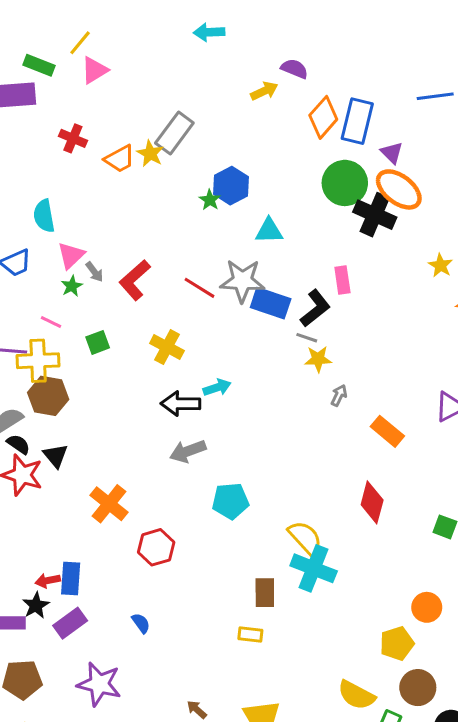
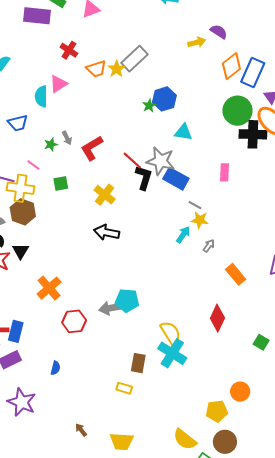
black cross: (375, 215) -> (253, 134), turned -32
pink triangle: (71, 255) -> (58, 84), moved
black L-shape: (315, 308) -> (144, 178), moved, turned -45
cyan arrow: (217, 387) -> (183, 235), moved, turned -48
gray arrow: (188, 451) -> (111, 308), moved
blue semicircle: (141, 623) -> (55, 368), turned 40

